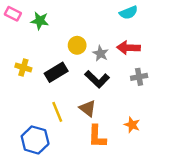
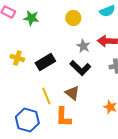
yellow circle: (77, 45) -> (73, 18), moved
orange L-shape: (97, 136) -> (63, 117), moved

